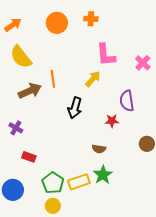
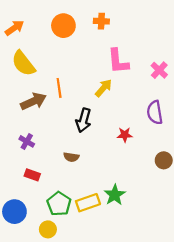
purple semicircle: (127, 101) -> (155, 112), moved
purple cross: (16, 128) -> (27, 141), moved
brown semicircle: (99, 149) -> (71, 157), moved
yellow circle: (53, 206) -> (48, 229), moved

